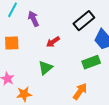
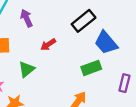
green triangle: (45, 68) -> (27, 69), moved

